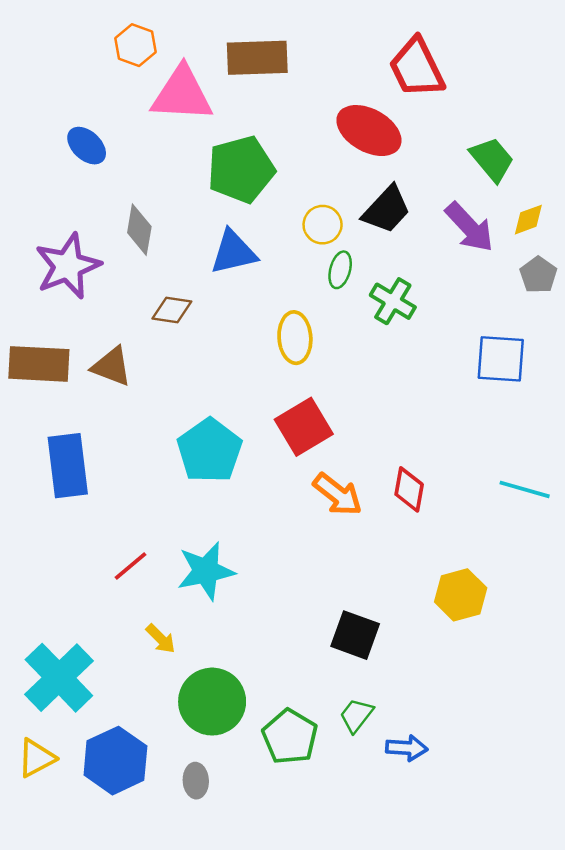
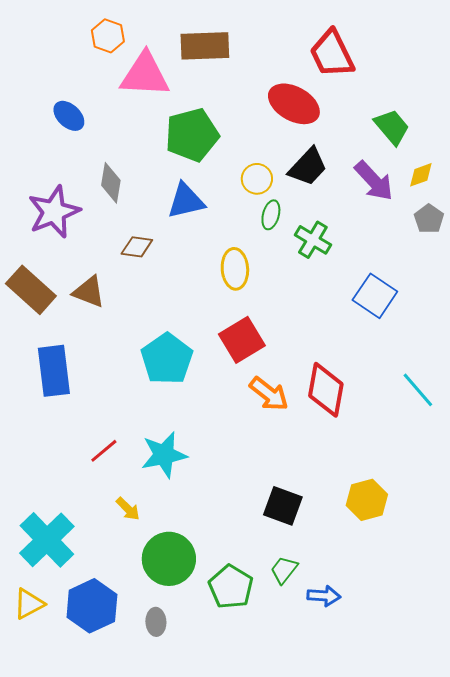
blue square: (501, 359) -> (375, 296), moved, turned 30
brown rectangle: (39, 364) -> (31, 290), turned 39
red diamond: (409, 489) -> (326, 390), size x1.5
cyan line: (525, 489) -> (418, 390), turned 33
yellow hexagon: (461, 595) -> (367, 500), moved

